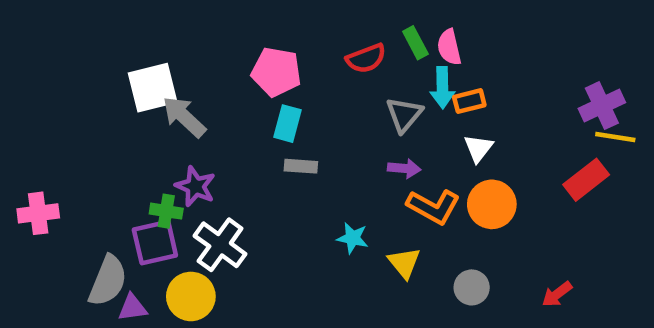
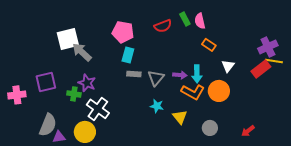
cyan arrow: (442, 88) -> (197, 74), moved
orange rectangle: (469, 101) -> (209, 45), turned 48
gray triangle: (404, 115) -> (156, 78), moved
white triangle: (478, 148) -> (228, 66), moved
red rectangle: (586, 180) -> (261, 69), moved
purple square: (155, 243) -> (46, 82), moved

